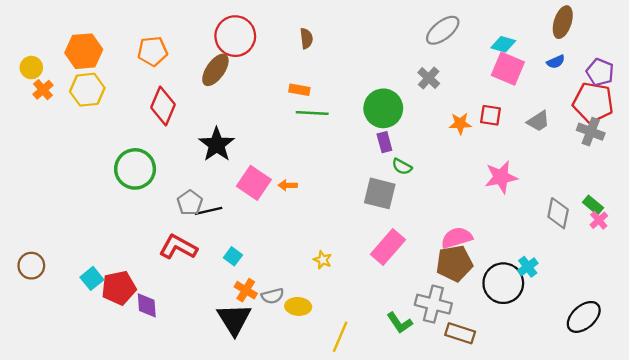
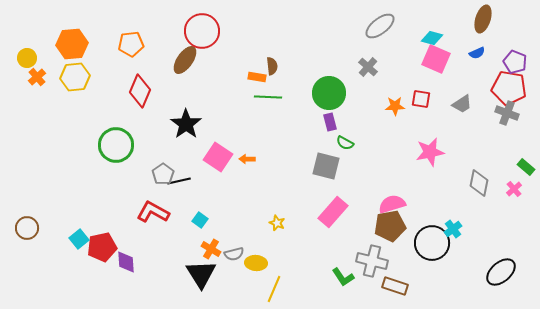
brown semicircle: (306, 38) -> (272, 66), moved
green rectangle: (593, 205) -> (526, 167), moved
yellow line: (340, 337) -> (274, 289), moved

